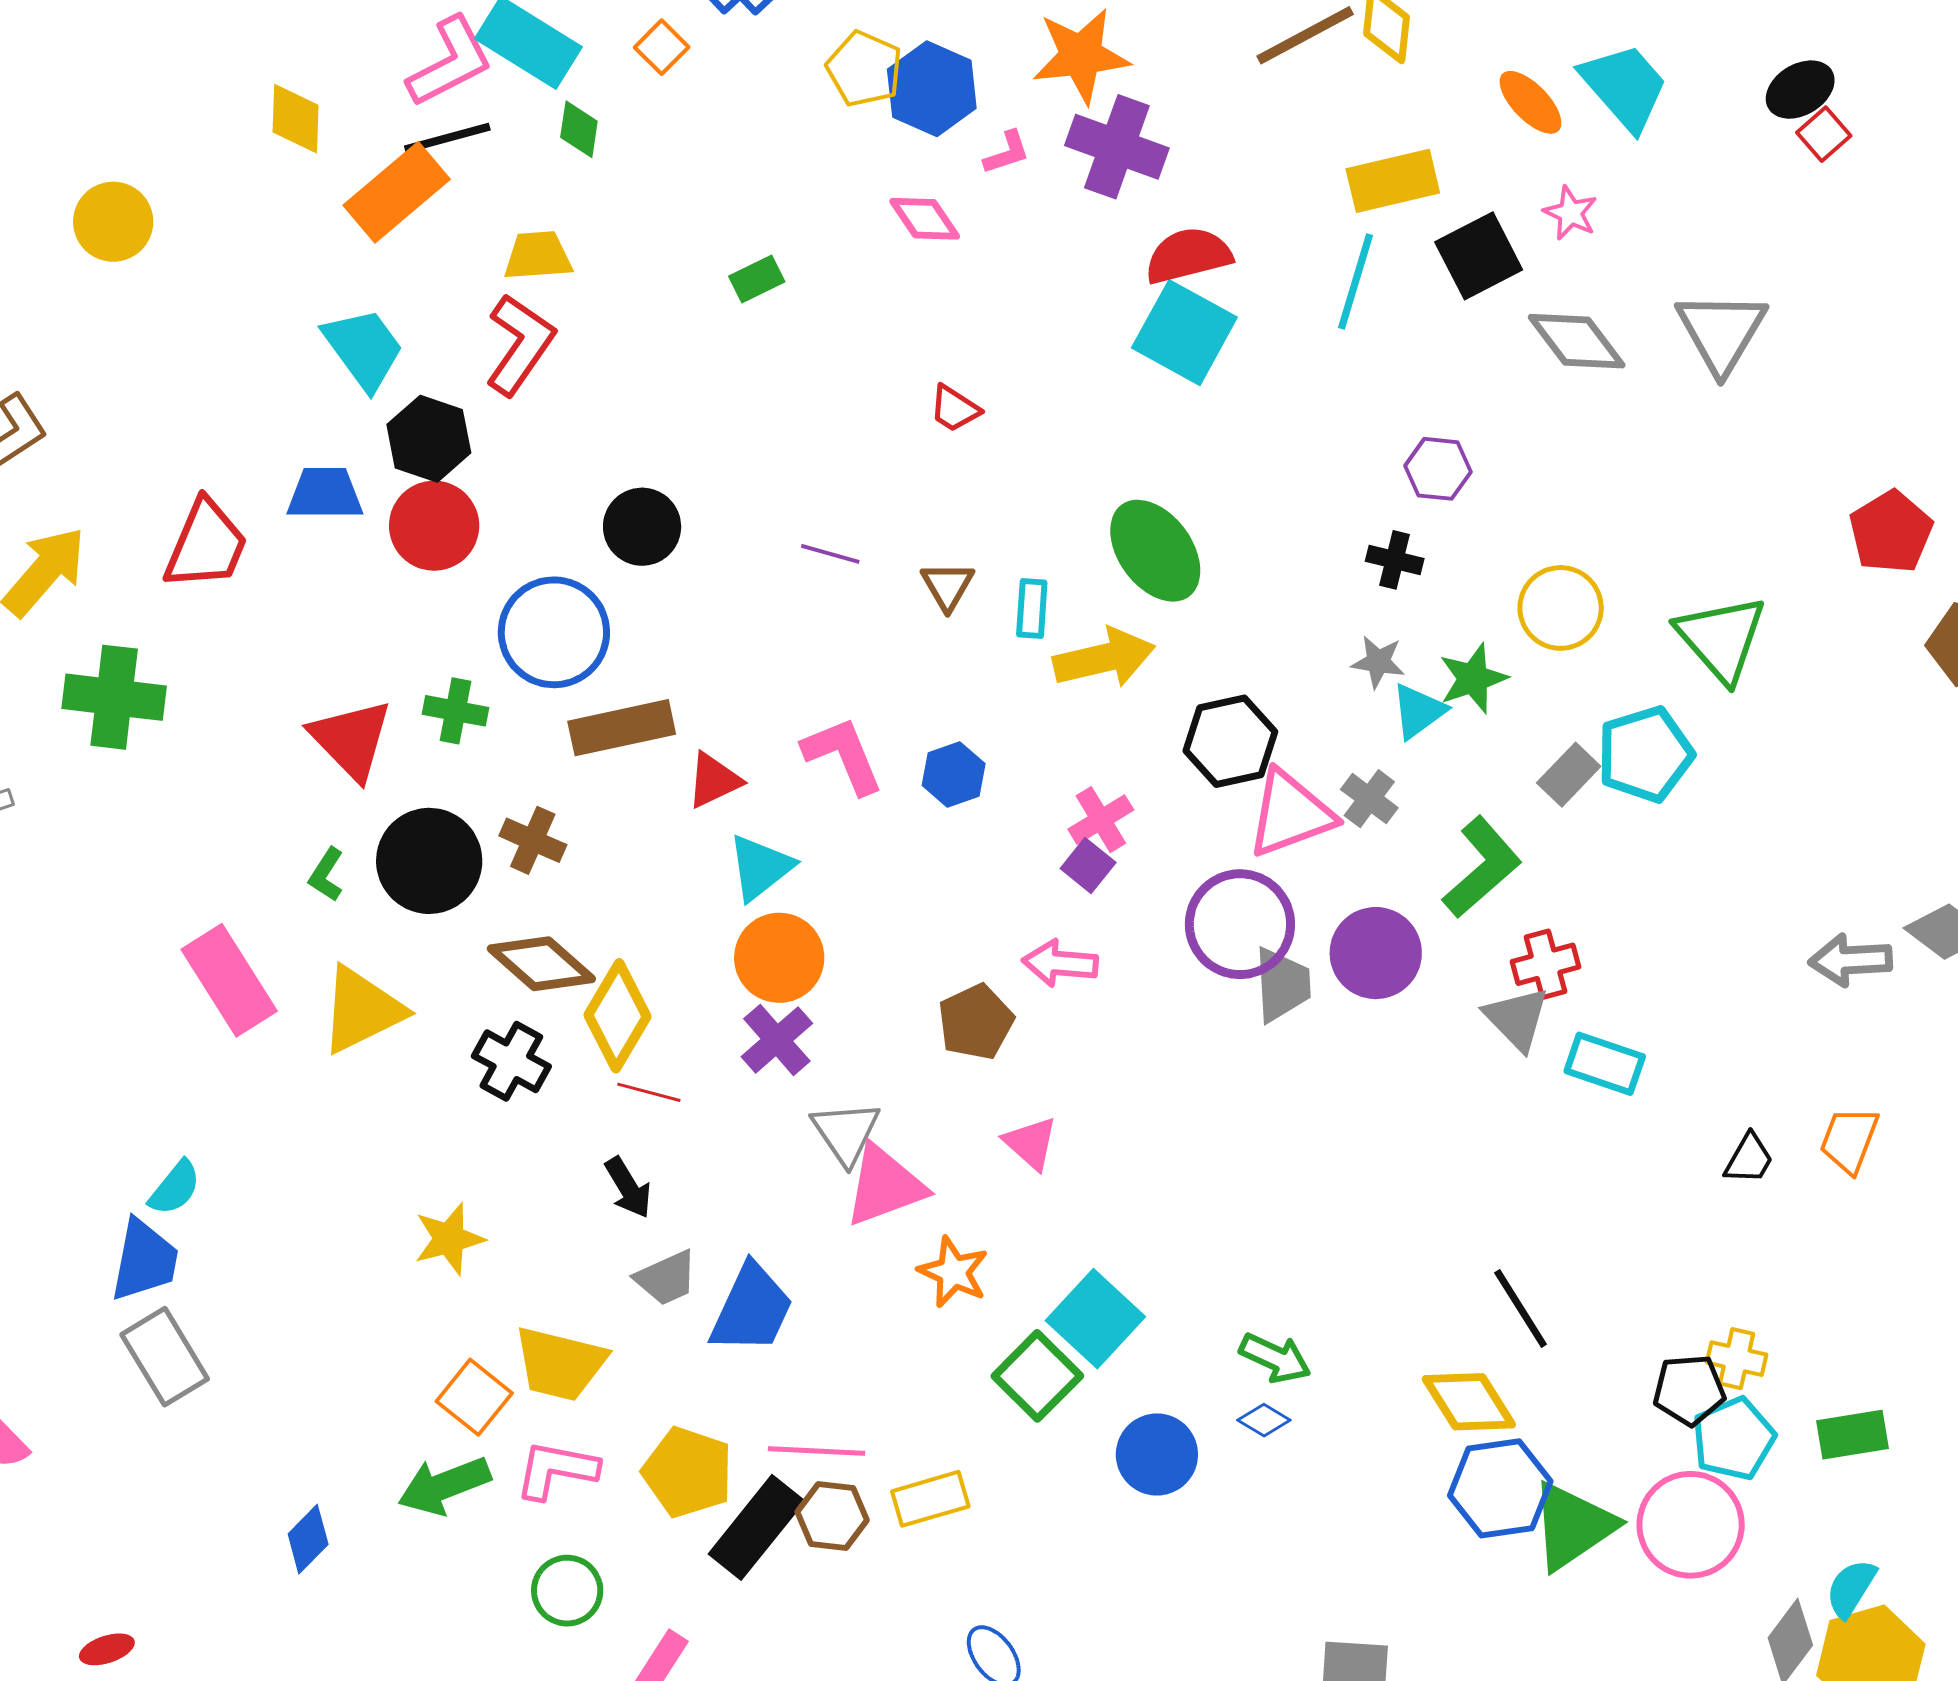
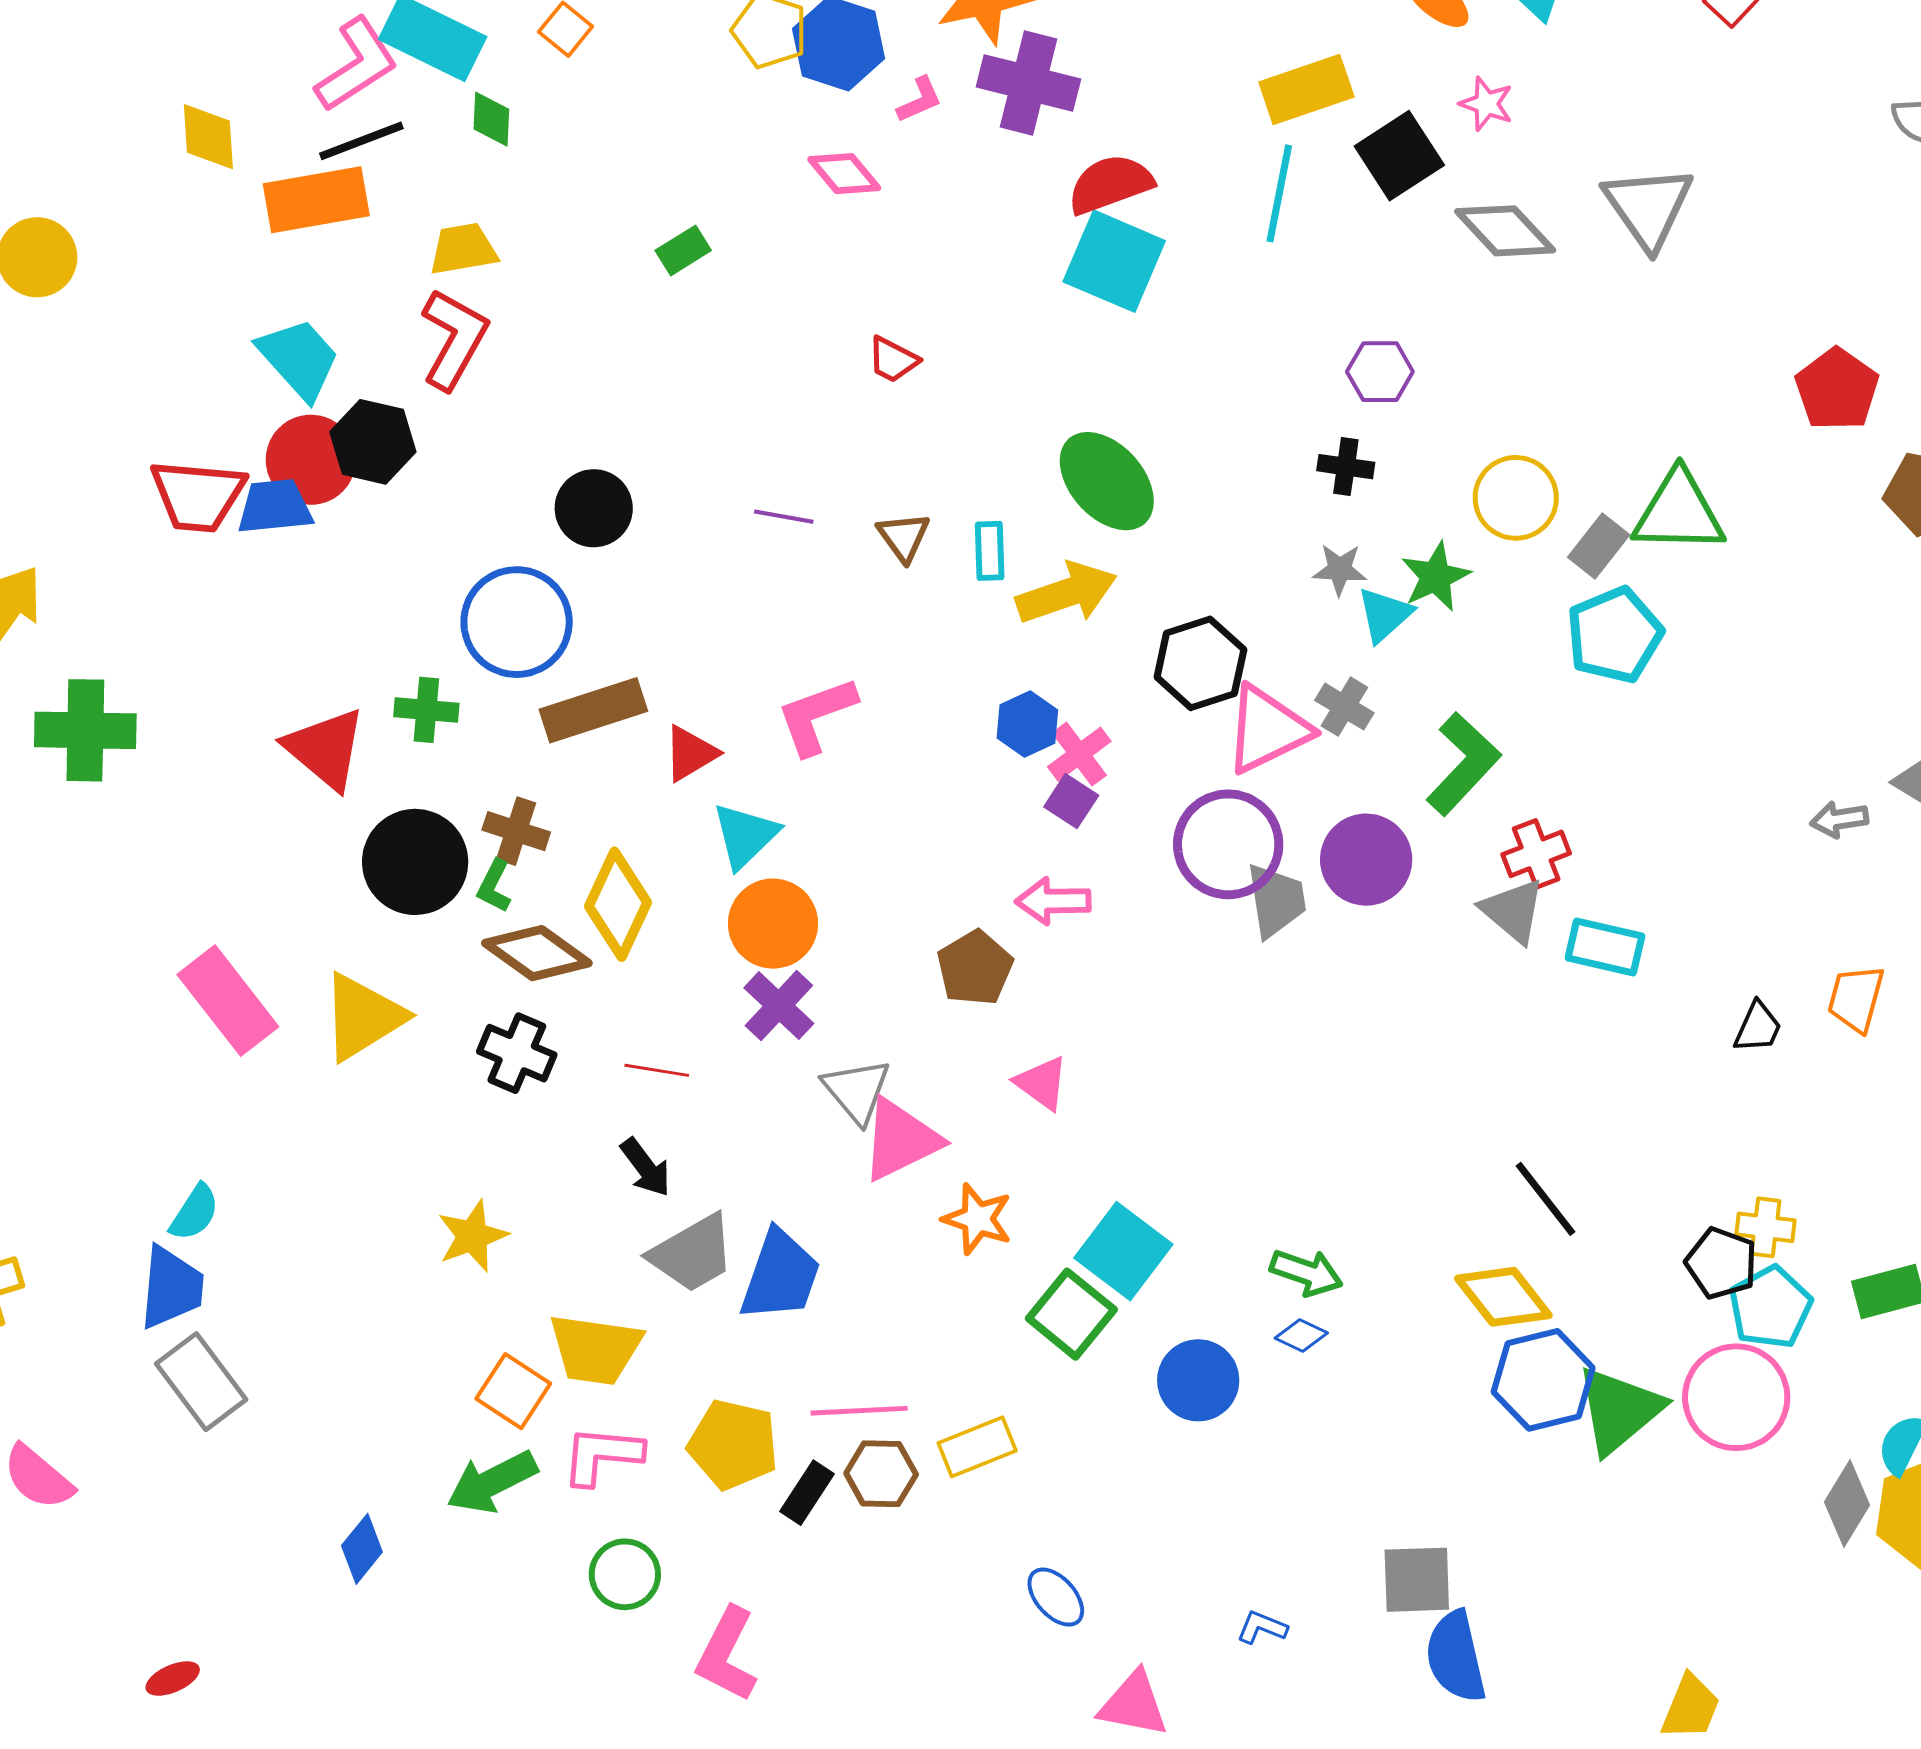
orange rectangle: (397, 192) -> (316, 200), turned 36
red circle: (434, 526) -> (311, 460), moved
red trapezoid: (206, 545) -> (198, 496), moved, turned 78
green triangle: (1721, 638) -> (1679, 512), turned -42
pink L-shape: (843, 755) -> (816, 716), turned -82
blue hexagon: (954, 774) -> (1027, 724), moved
gray rectangle: (1569, 775) -> (1599, 546), moved
green L-shape: (326, 875) -> (494, 886), moved
gray arrow: (1850, 960) -> (1839, 819), size x0.7
yellow diamond: (618, 1016) -> (618, 904), moved
gray trapezoid: (666, 1278) -> (692, 1253), size x1.4
black pentagon: (1689, 1390) -> (1721, 1263), turned 30
black rectangle: (757, 1527) -> (807, 1493), size x0.6

